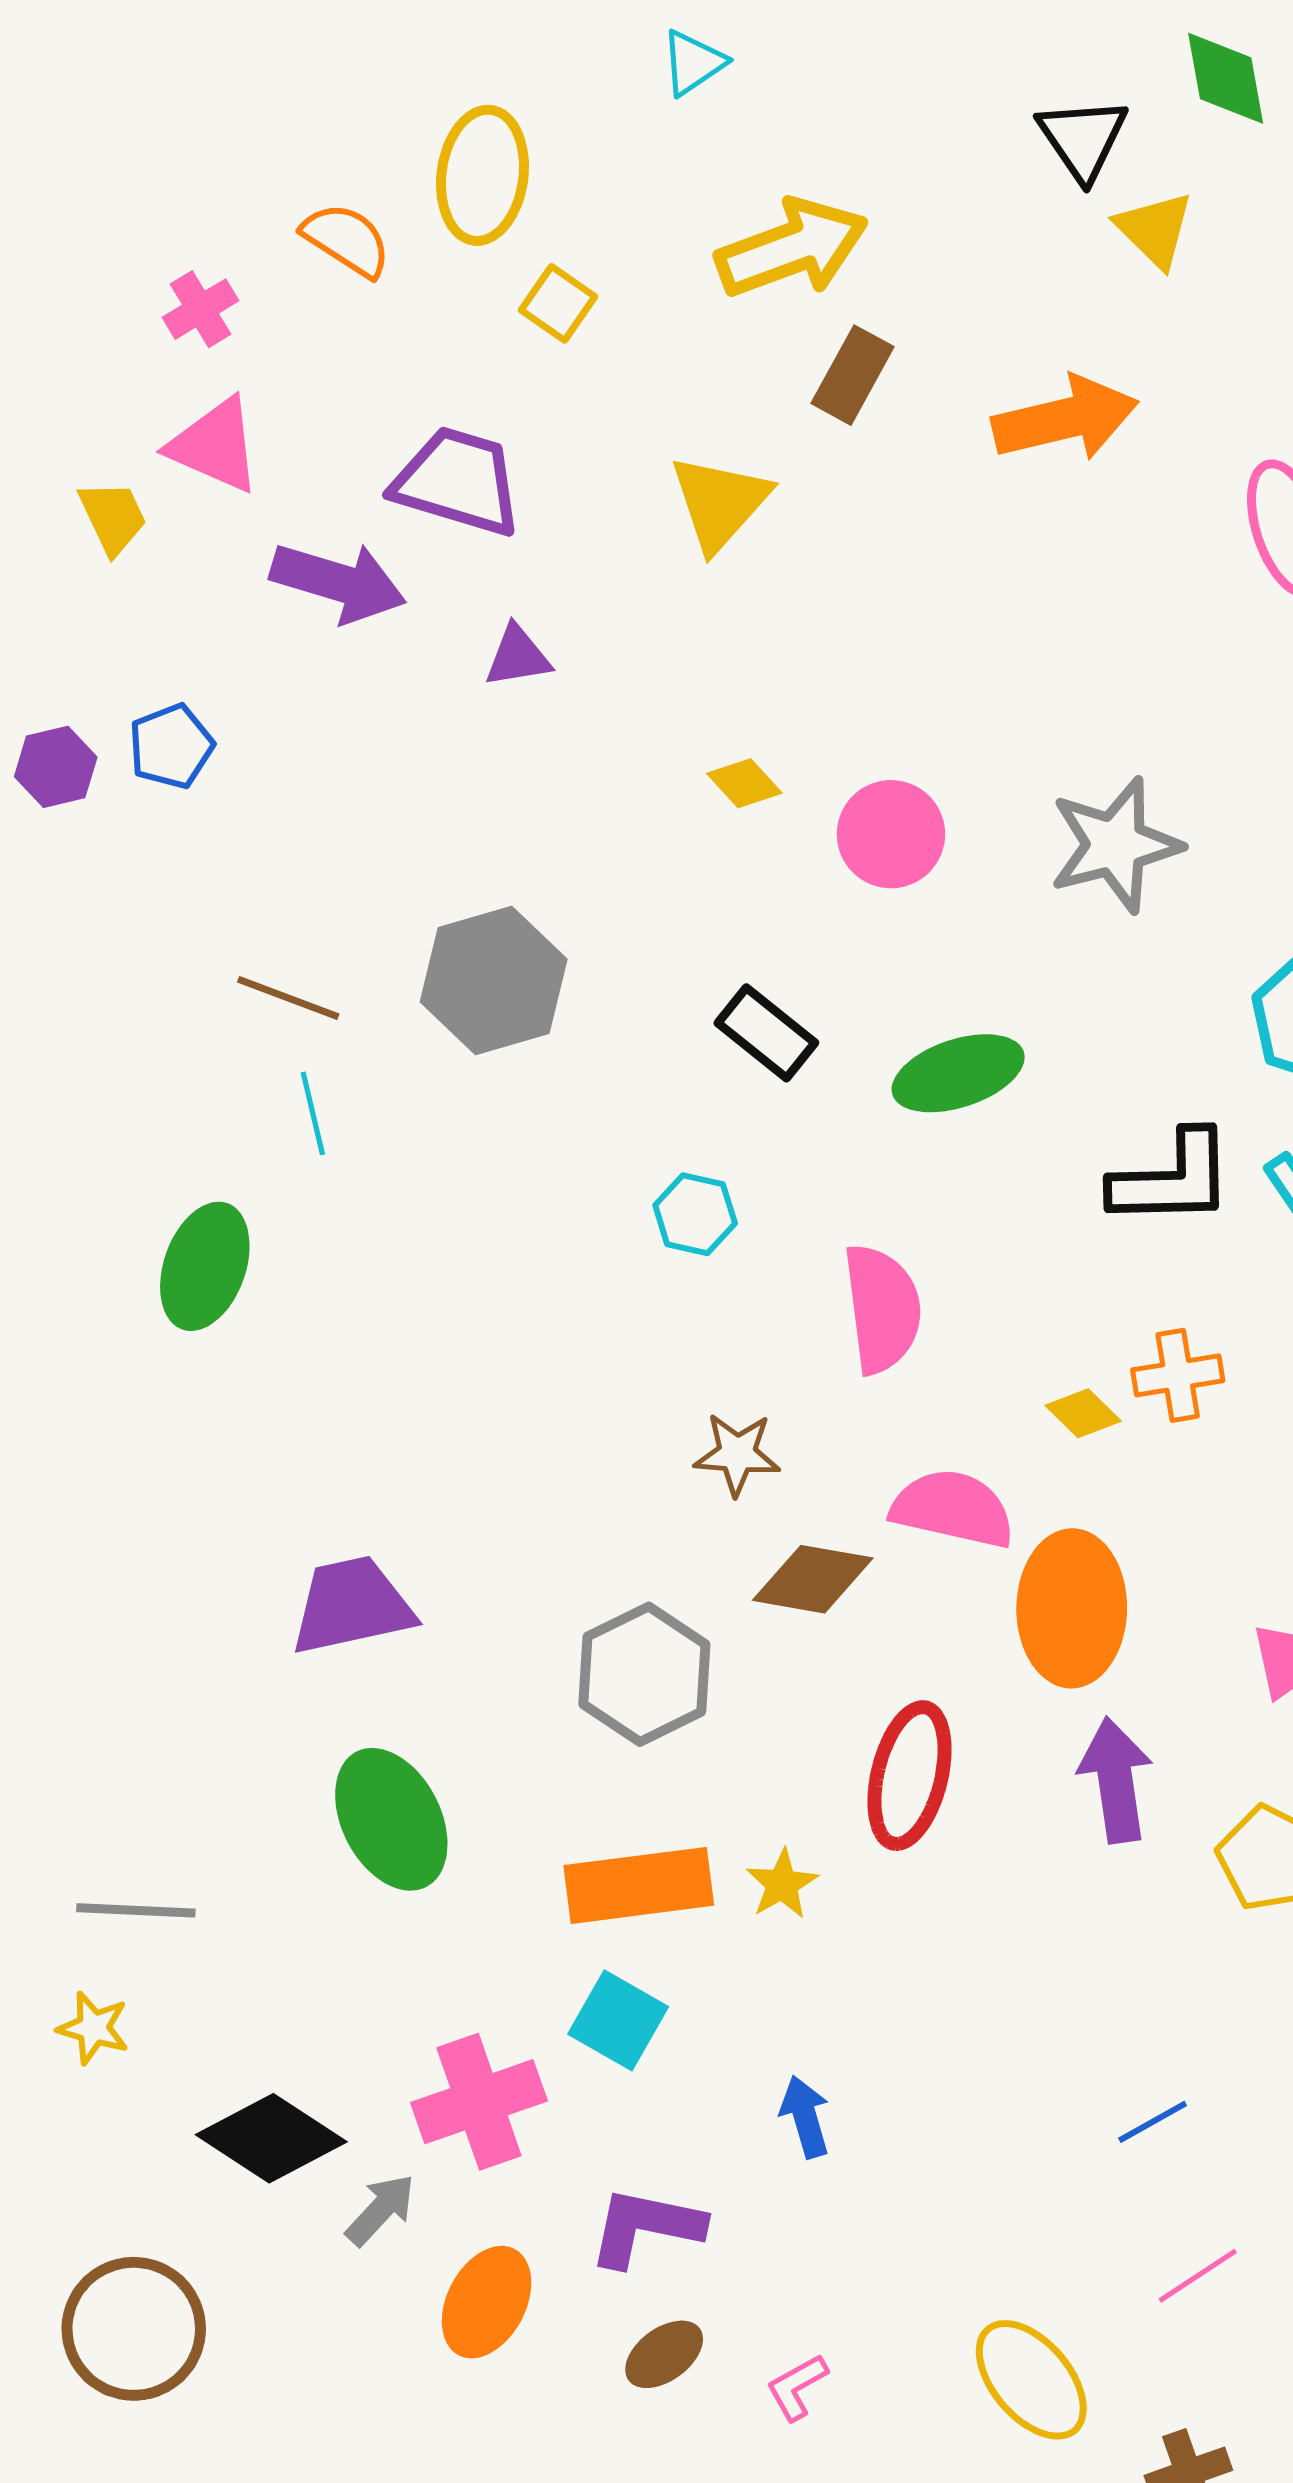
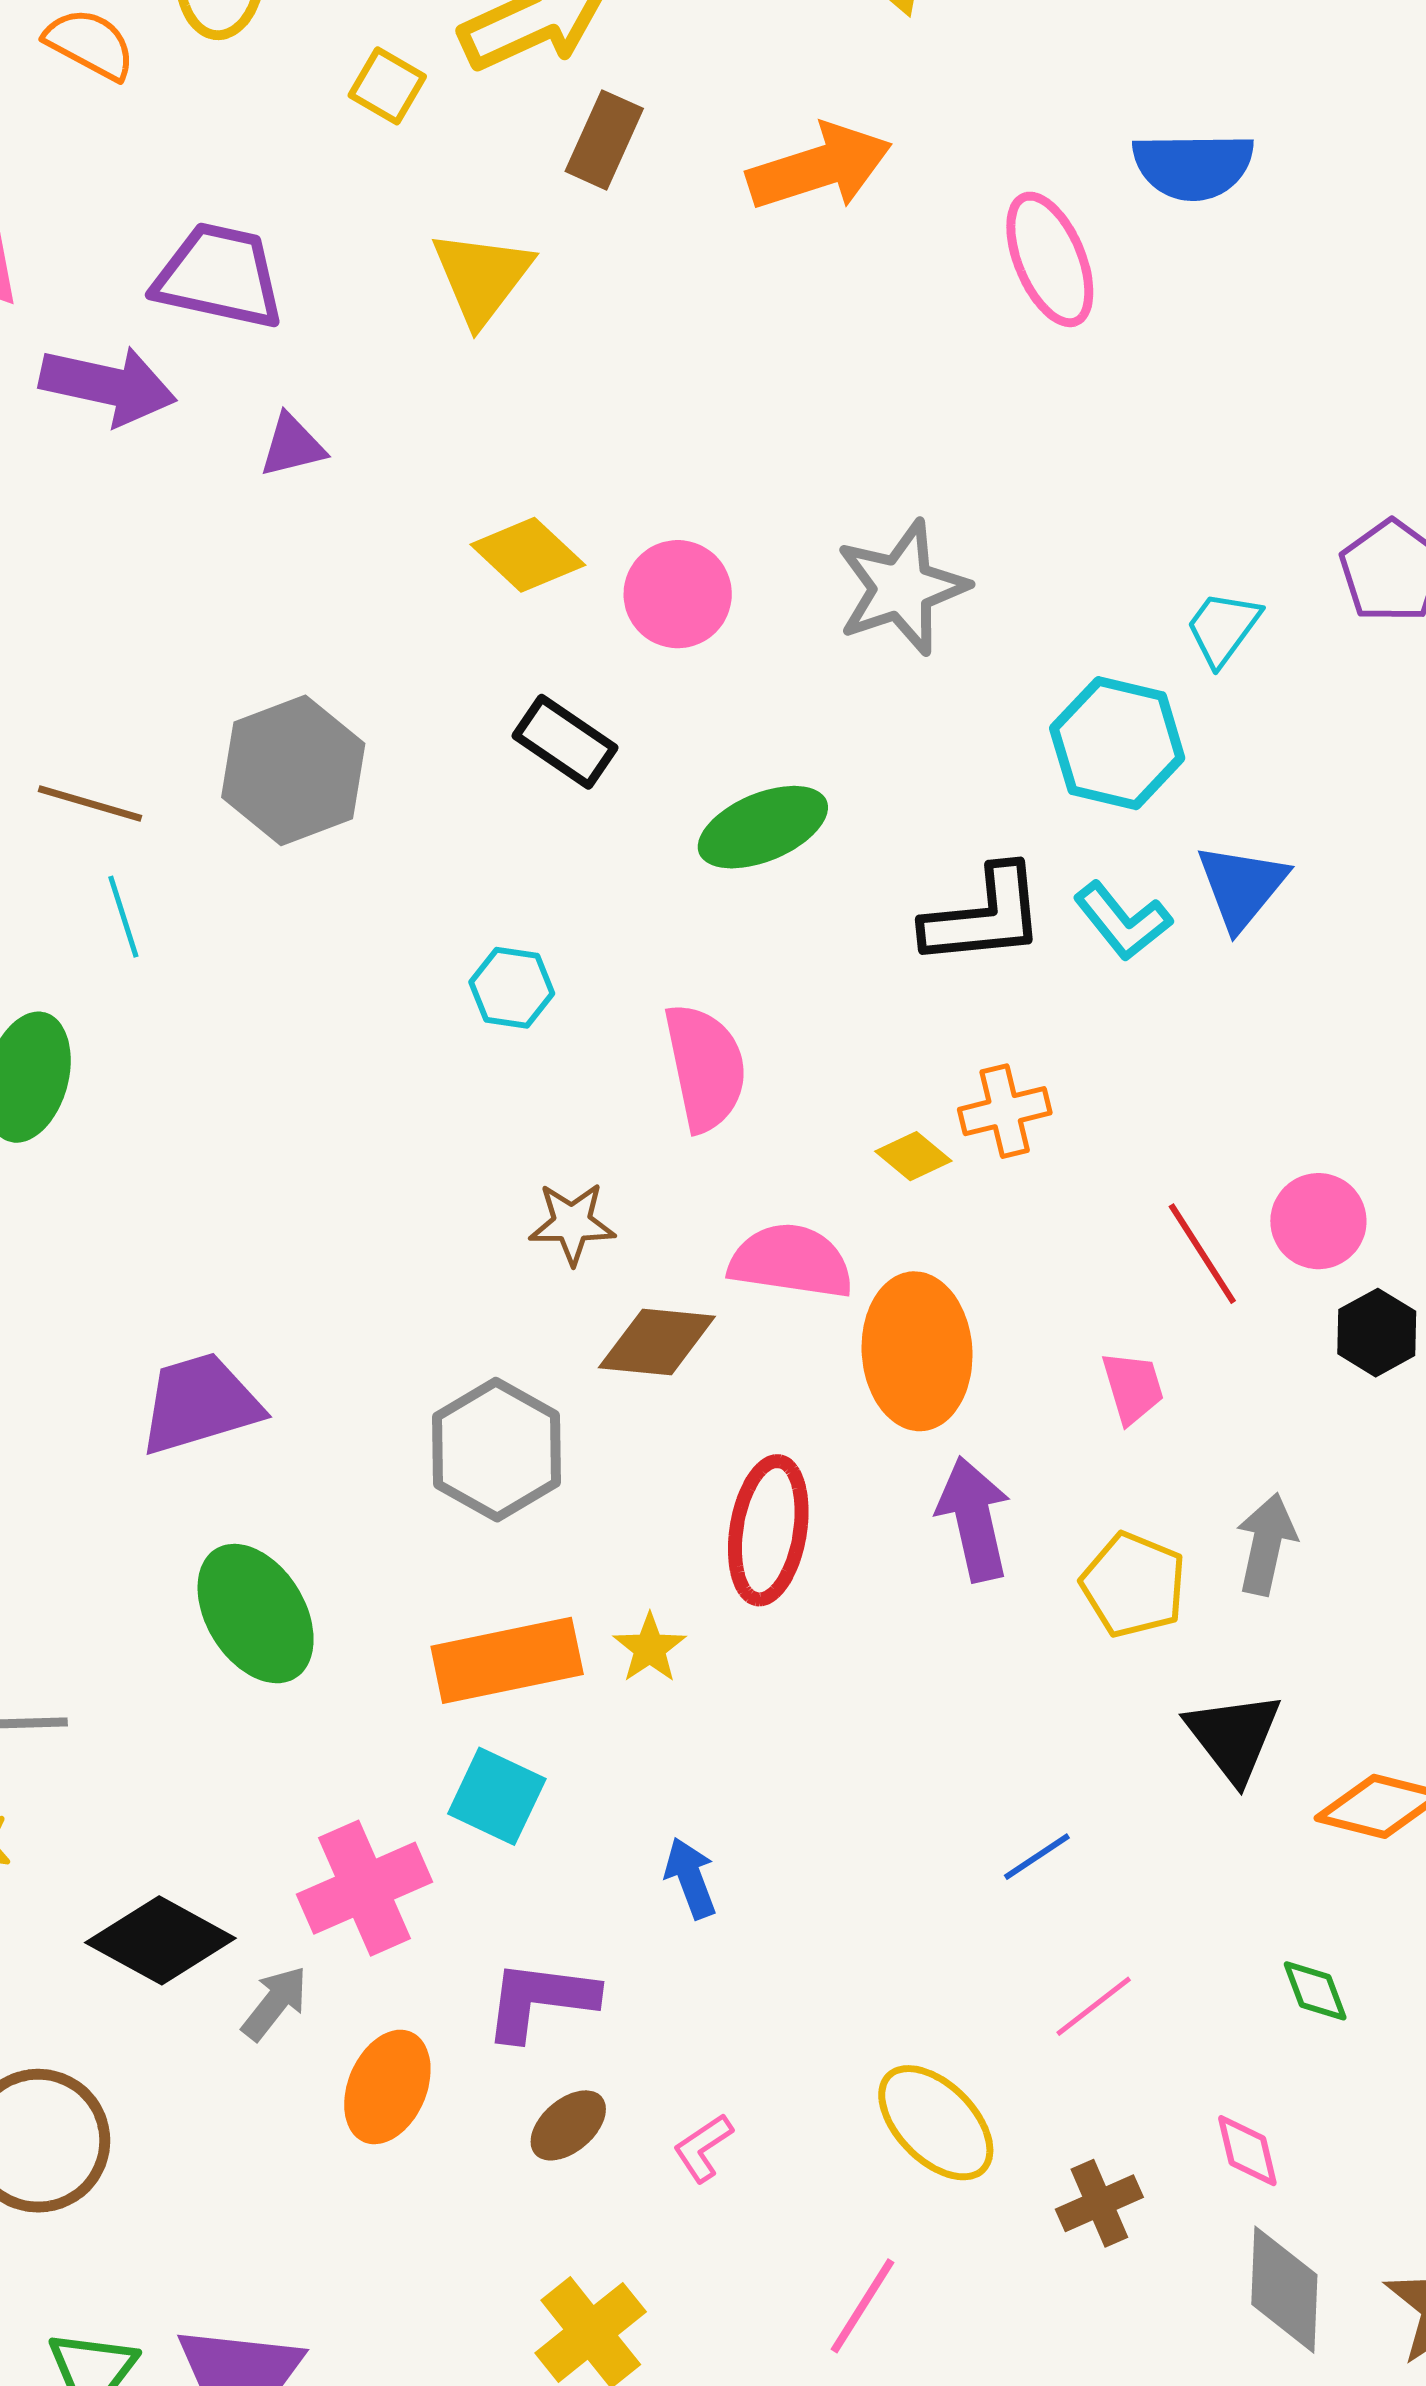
yellow square: (558, 303) -> (387, 86), moved
yellow diamond: (744, 783) -> (528, 555), size x1.5
black rectangle: (766, 1033) -> (565, 742), moved

